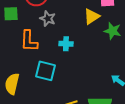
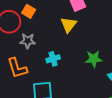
green star: (113, 31) -> (94, 59), moved

